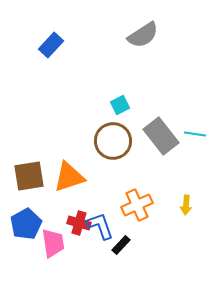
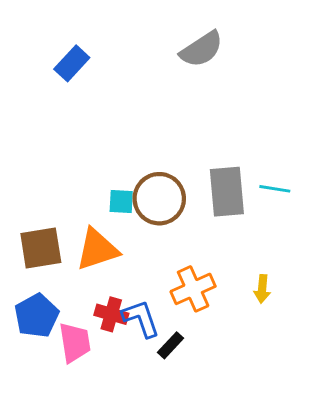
cyan square: (120, 105) -> (121, 202), moved, turned 30
gray rectangle: (161, 136) -> (227, 192), turned 33

